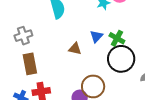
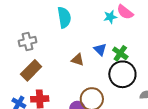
blue triangle: (96, 36) -> (100, 49), turned -32
brown rectangle: (30, 64) -> (31, 70), turned 50

